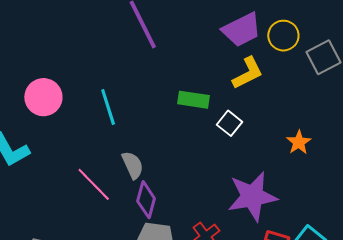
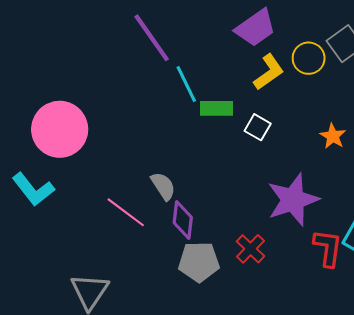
yellow circle: (283, 36) -> (309, 58), moved
pink circle: (43, 97) -> (60, 129), size x1.4
cyan line: (108, 107) -> (186, 84), moved

